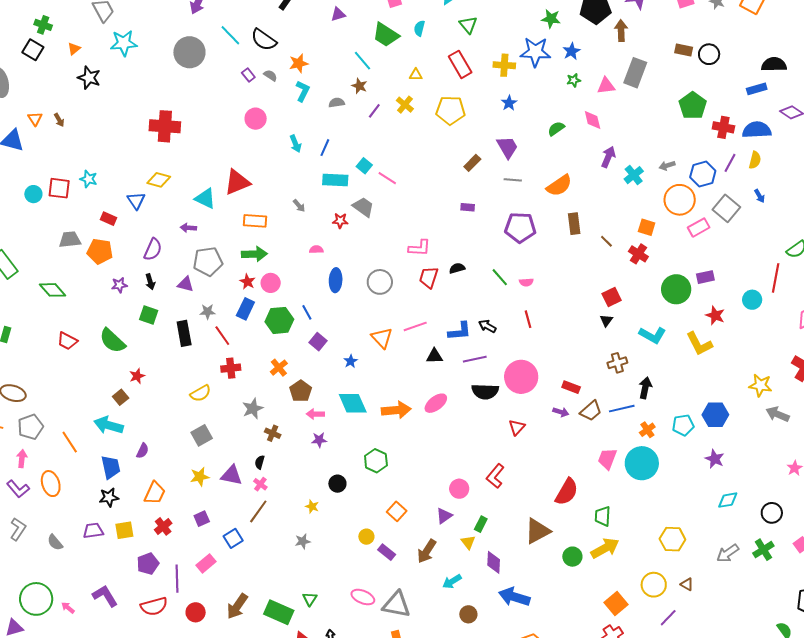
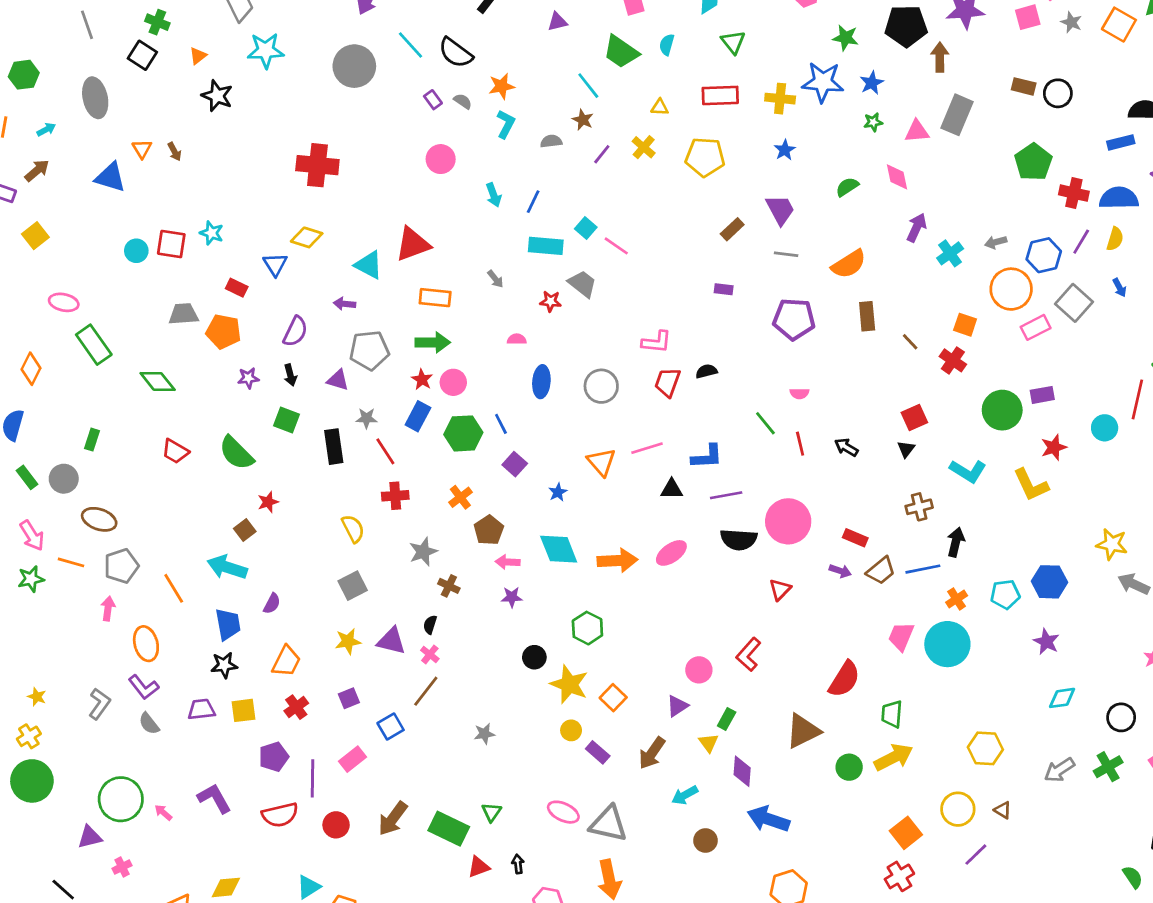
red rectangle: (460, 64) -> (720, 95), turned -64
green line: (500, 277) -> (765, 423), moved
red star: (715, 315) -> (1054, 447), turned 30
black arrow: (487, 326) -> (846, 447), moved
yellow semicircle: (201, 393) -> (353, 529), turned -90
purple L-shape: (18, 489) -> (144, 687), moved
yellow star: (312, 506) -> (569, 684), moved, size x2.0

